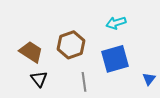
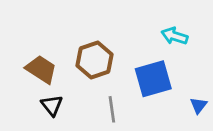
cyan arrow: (116, 23) -> (174, 36), moved, turned 36

